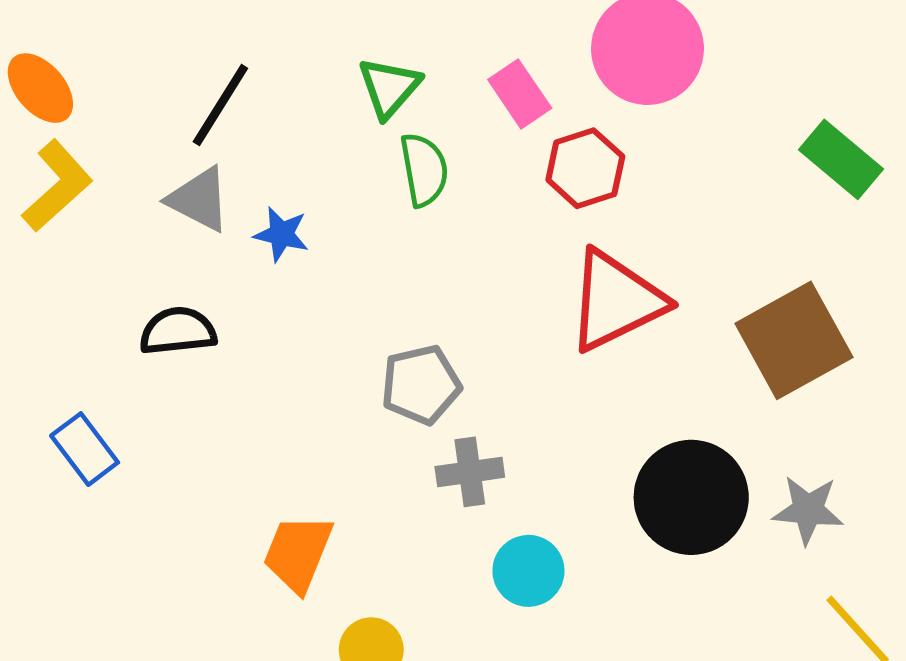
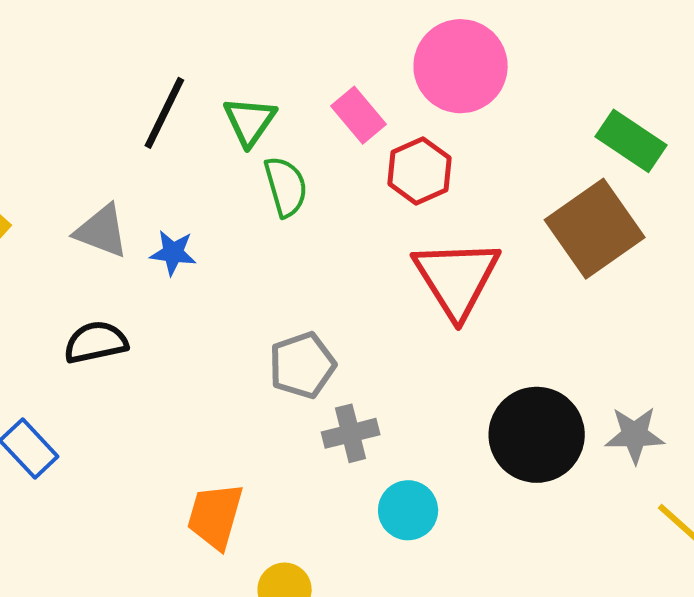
black line: (220, 105) -> (164, 113), moved
red triangle: (616, 301) -> (457, 278), turned -30
brown square: (794, 340) -> (595, 229), moved

